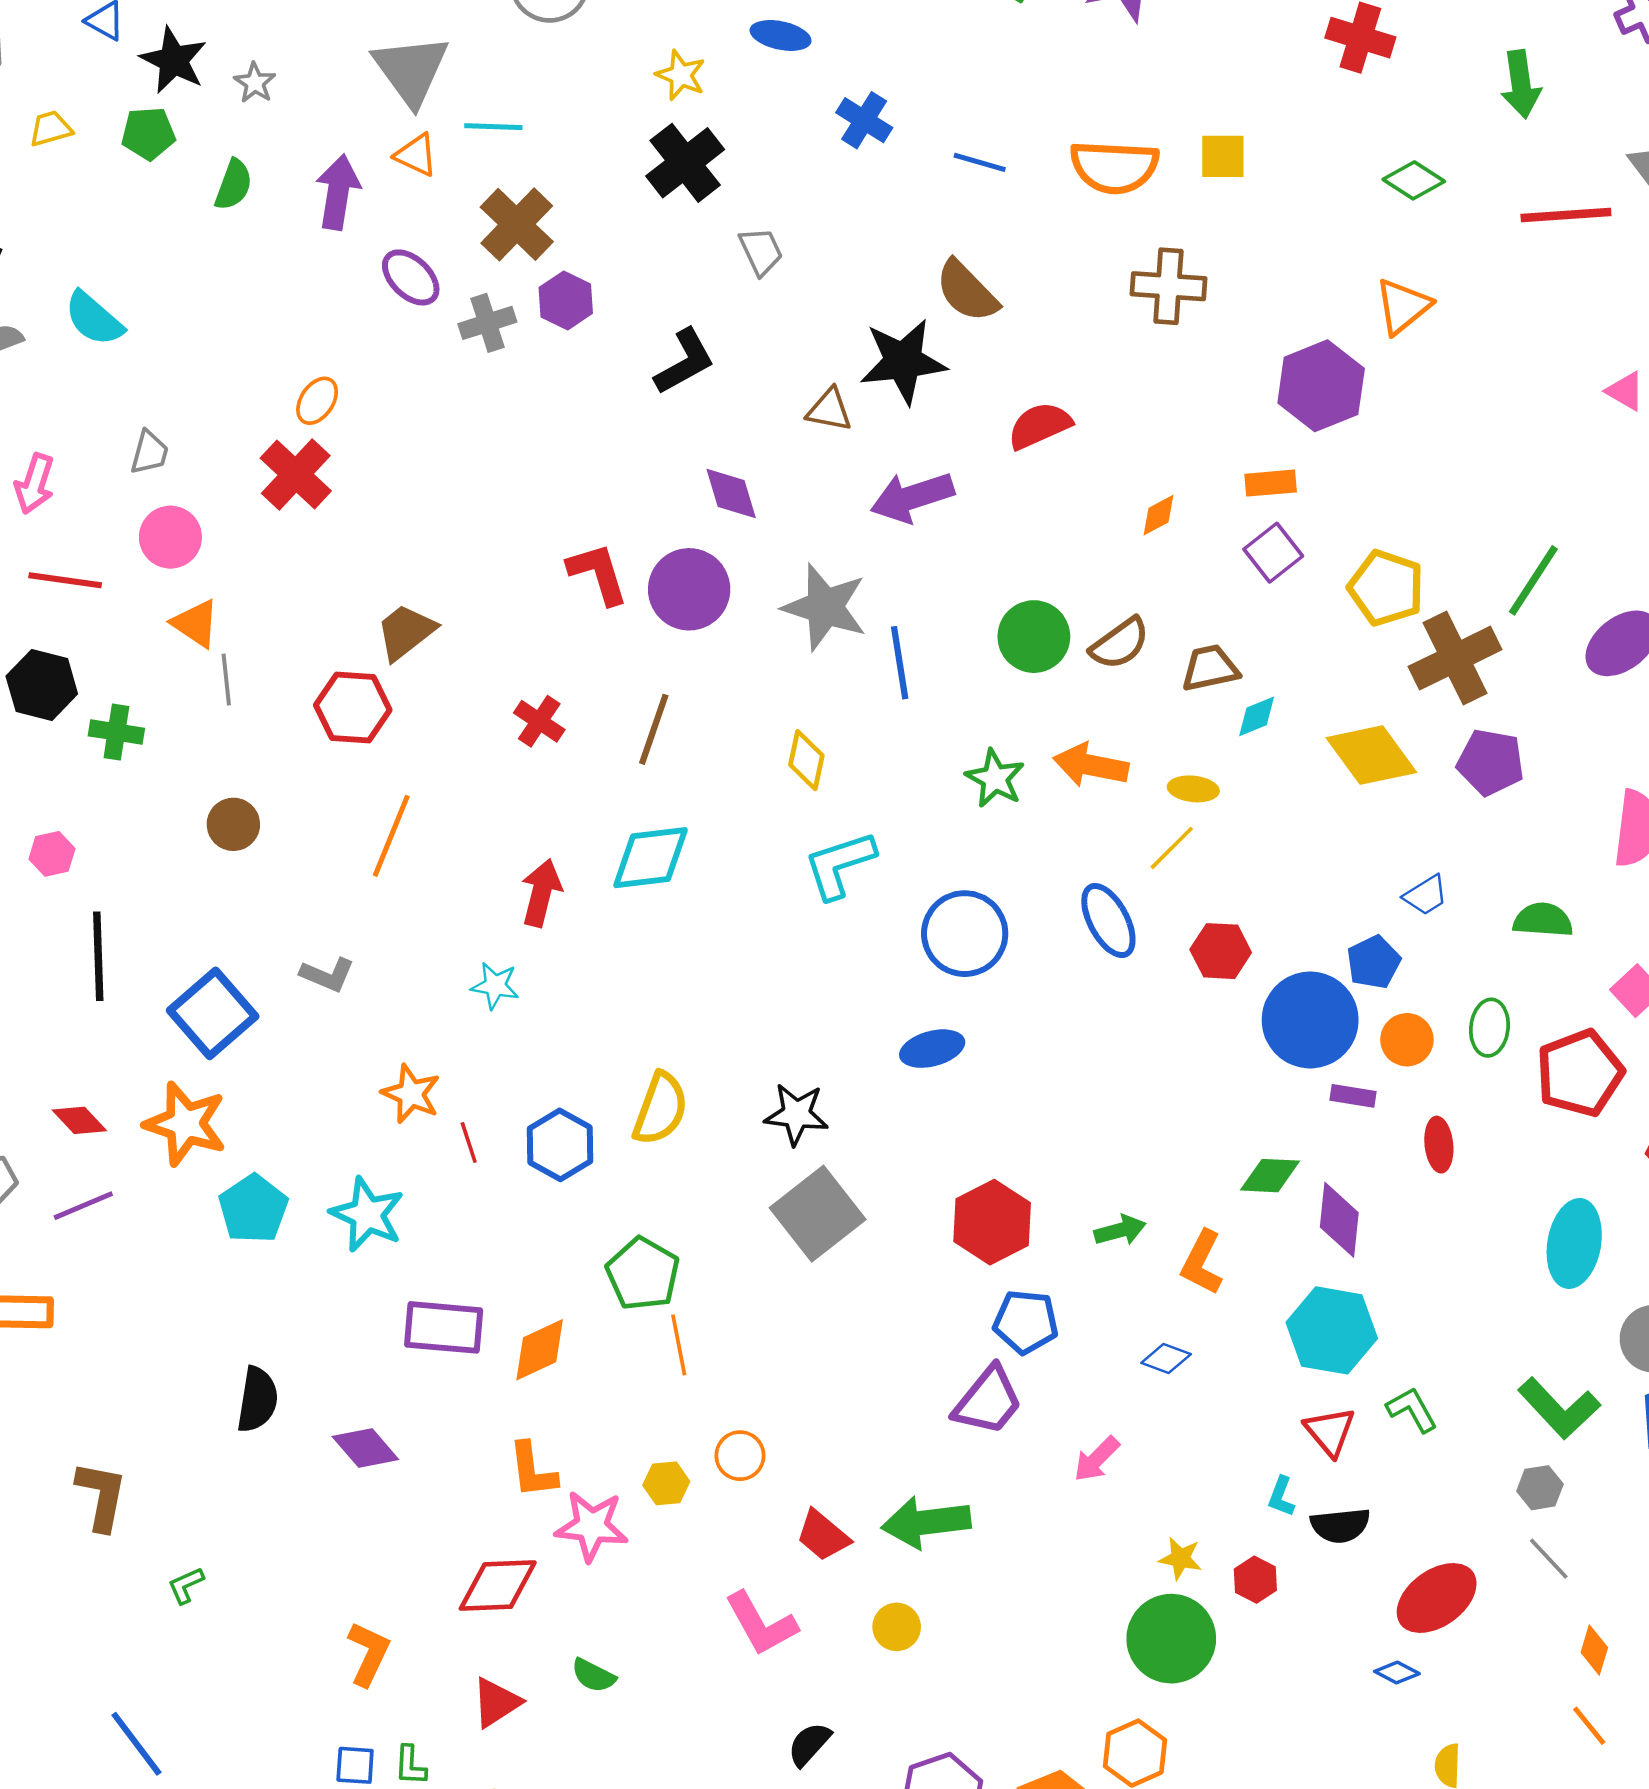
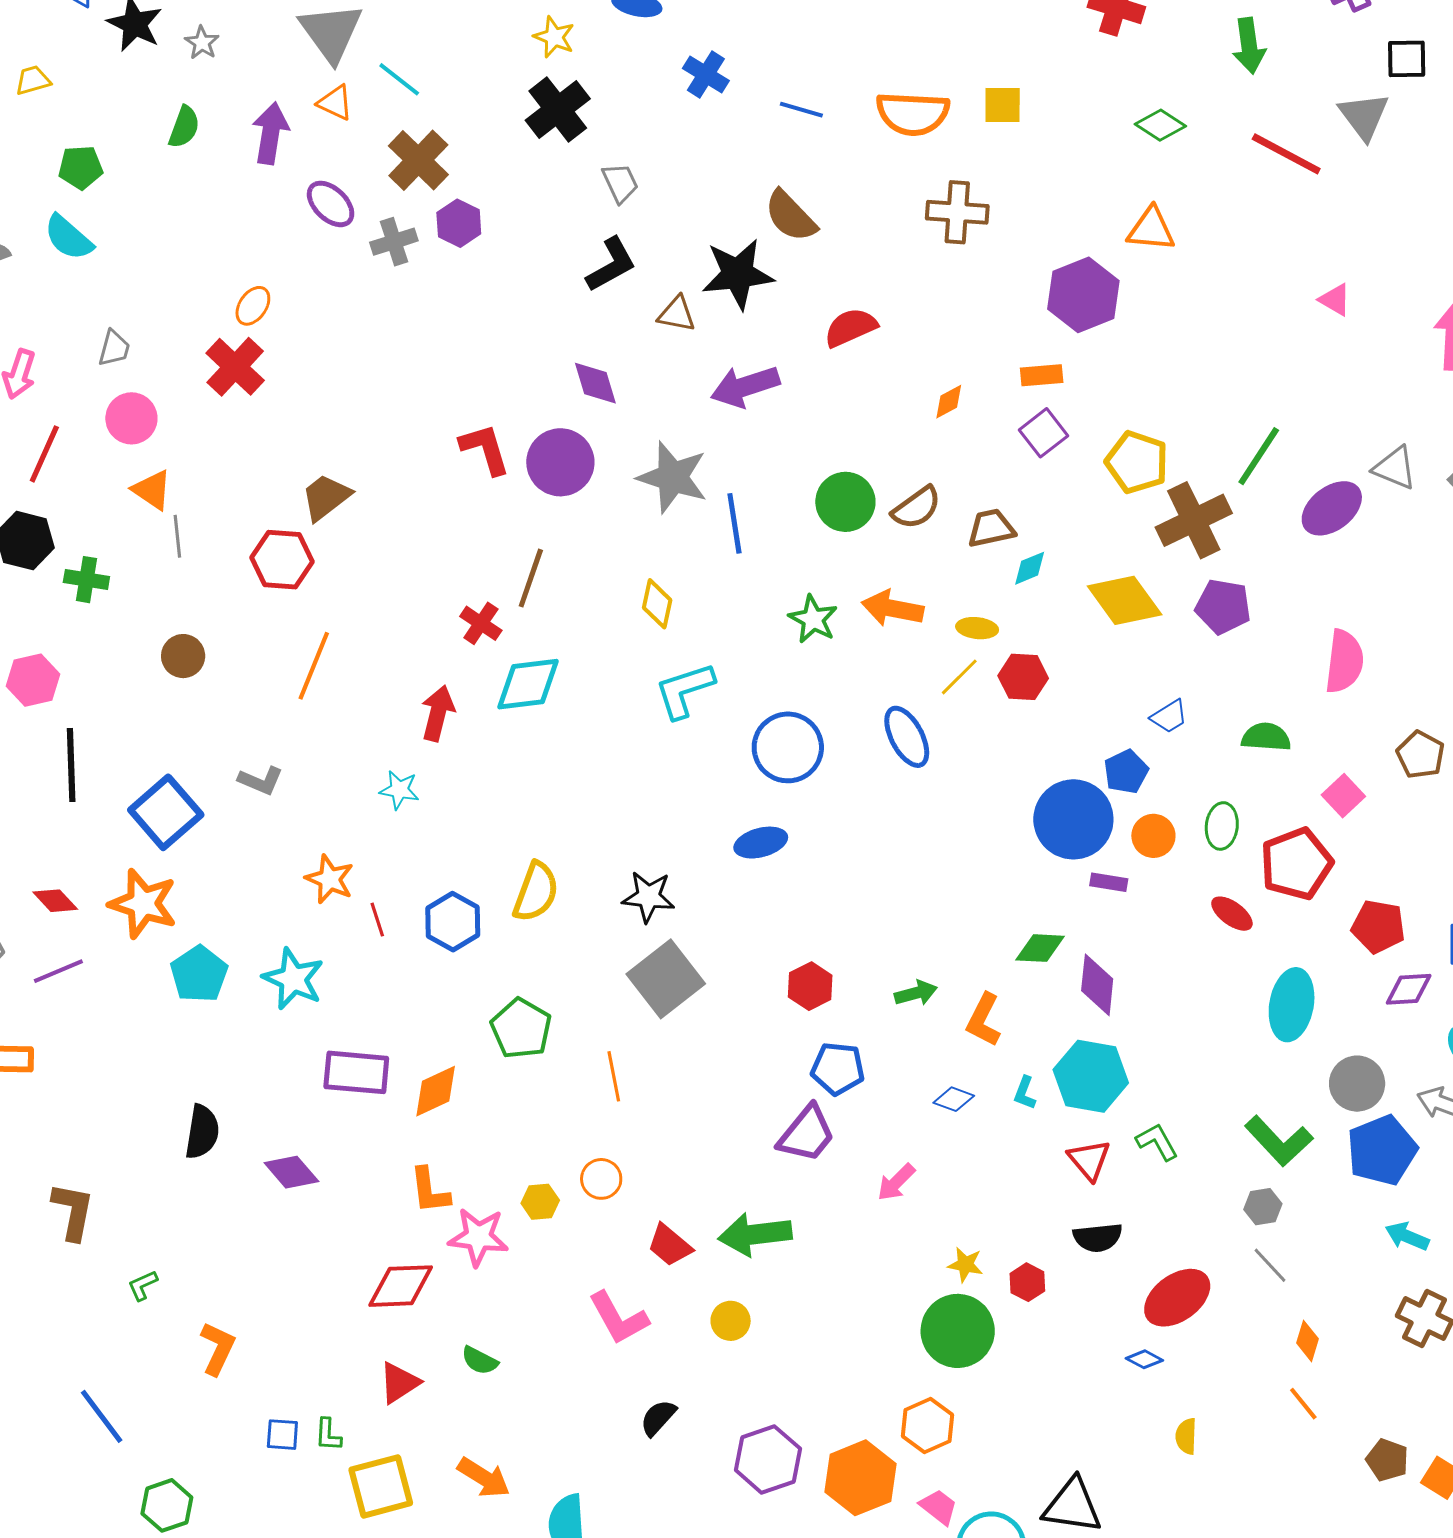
cyan line: (493, 127) -> (399, 79), turned 36
green pentagon: (148, 133) -> (81, 167), moved
red line: (1566, 215) -> (1286, 154), turned 32
orange triangle: (1403, 306) -> (1151, 229), turned 44
black L-shape: (685, 362) -> (611, 265), moved
red line: (65, 580) -> (44, 454), turned -74
red cross: (539, 721) -> (481, 623), moved
pink hexagon: (52, 854) -> (33, 680), size x1.4
red hexagon: (1221, 951) -> (1023, 677), moved
red ellipse: (1439, 1145) -> (1232, 914), moved, turned -48
red hexagon: (992, 1222) -> (810, 986), size x0.7
orange line: (679, 1345) -> (614, 1076), moved
cyan L-shape: (1281, 1496) -> (1025, 1093), moved
orange L-shape: (369, 1654) -> (218, 1348), moved

